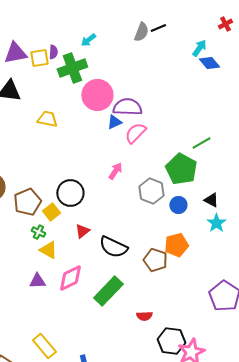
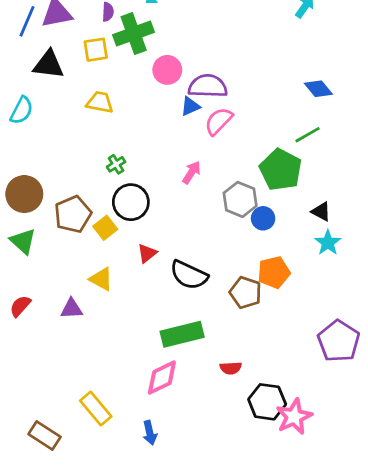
yellow square: (39, 58) -> (96, 50), moved
blue diamond: (209, 63) -> (318, 89), moved
pink circle: (97, 95) -> (167, 70), size x0.7
blue circle: (178, 205) -> (263, 218), moved
green cross: (38, 232) -> (116, 164), moved, turned 32
pink diamond: (70, 278) -> (162, 378), moved
purple triangle: (37, 281) -> (71, 309), moved
green rectangle: (108, 291) -> (182, 334), turned 32

